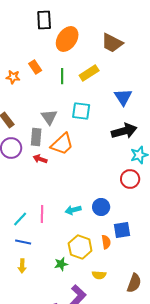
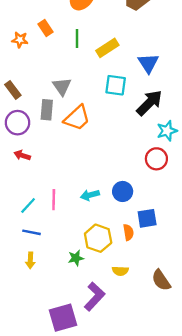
yellow rectangle: (89, 73) -> (107, 48), moved
cyan square: (81, 111) -> (116, 85), moved
black arrow: (124, 131) -> (149, 103), turned -30
red arrow: (40, 159) -> (22, 155), moved
brown semicircle: (134, 283) -> (161, 280), turned 126

